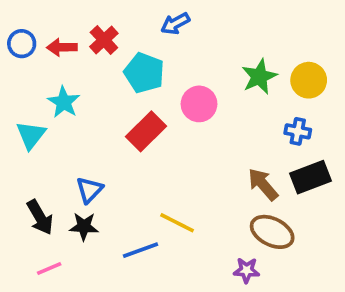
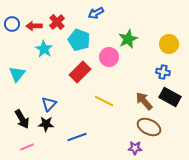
green star: (259, 77) -> (128, 39), moved
cyan star: (64, 102) -> (44, 49), moved
black rectangle: (311, 177) -> (170, 97), turned 50
yellow line: (177, 223) -> (104, 101), moved

